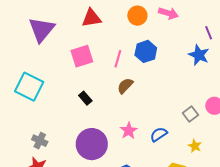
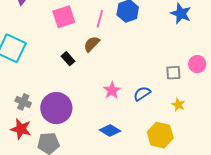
brown semicircle: (125, 86) -> (92, 44), moved
gray square: (190, 114) -> (173, 73), turned 35
purple circle: (92, 144) -> (56, 108), moved

